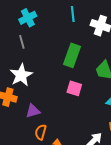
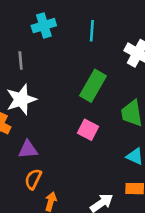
cyan line: (73, 14) -> (92, 31), moved
gray line: (22, 42) -> (21, 61), moved

